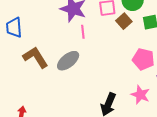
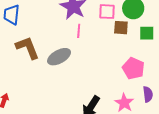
brown square: (124, 21) -> (121, 28), turned 35

